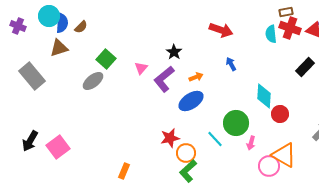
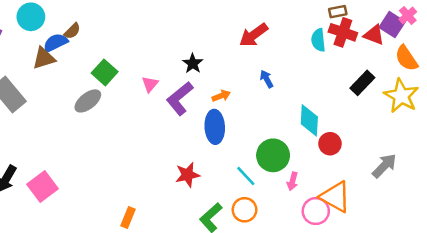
blue semicircle: (62, 23) -> (55, 43), moved, turned -120
red arrow: (221, 30) -> (254, 35), turned 125
blue ellipse: (191, 101) -> (215, 127), turned -60
orange circle: (186, 153) -> (245, 210), moved

